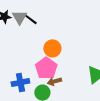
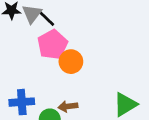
pink pentagon: (46, 68) -> (52, 45), moved

